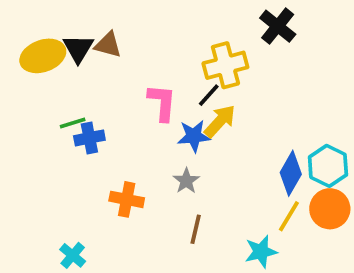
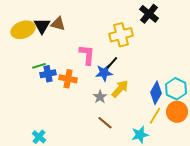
black line: (209, 95) -> (112, 63), moved
yellow arrow: (220, 121) -> (120, 89), moved
orange cross: (127, 199) -> (68, 79), moved
brown line: (196, 229) -> (105, 123), turned -63

